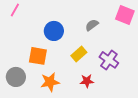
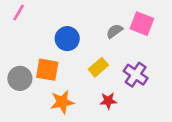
pink square: (125, 15) -> (142, 24), moved
gray circle: (16, 77) -> (20, 78), moved

